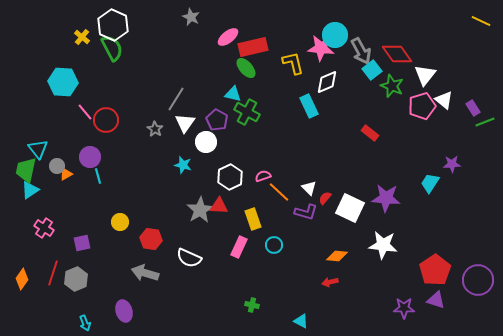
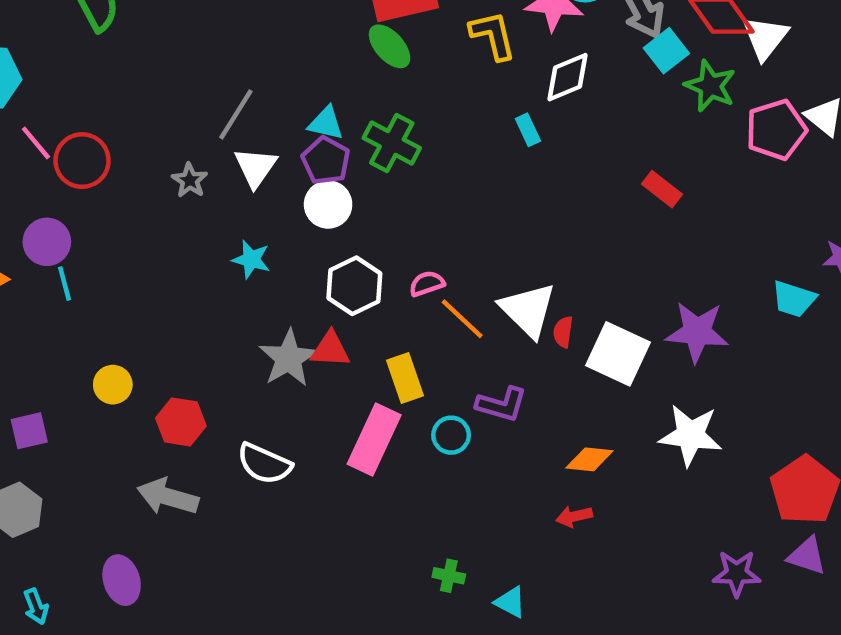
white triangle: (425, 75) -> (765, 38), moved
cyan triangle: (233, 94) -> (326, 123), moved
cyan rectangle: (309, 106) -> (528, 130), size x0.6
white circle: (206, 142) -> (328, 204), moved
cyan trapezoid: (430, 183) -> (794, 299), turned -105
white triangle: (309, 188) -> (528, 310), size x1.8
red semicircle: (325, 198) -> (563, 332), turned -32
purple L-shape: (306, 212) -> (502, 404), moved
pink rectangle: (239, 247) -> (374, 440), size x1.4
green cross: (252, 305) -> (449, 576), moved

